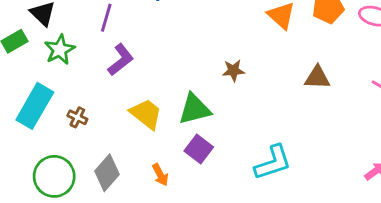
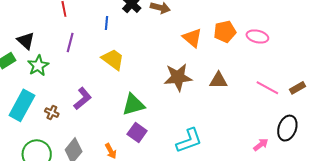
purple L-shape: (121, 60) -> (83, 99), moved
brown star: (233, 71) -> (178, 77), moved, size x1.8
yellow trapezoid: (146, 114) -> (113, 59), moved

